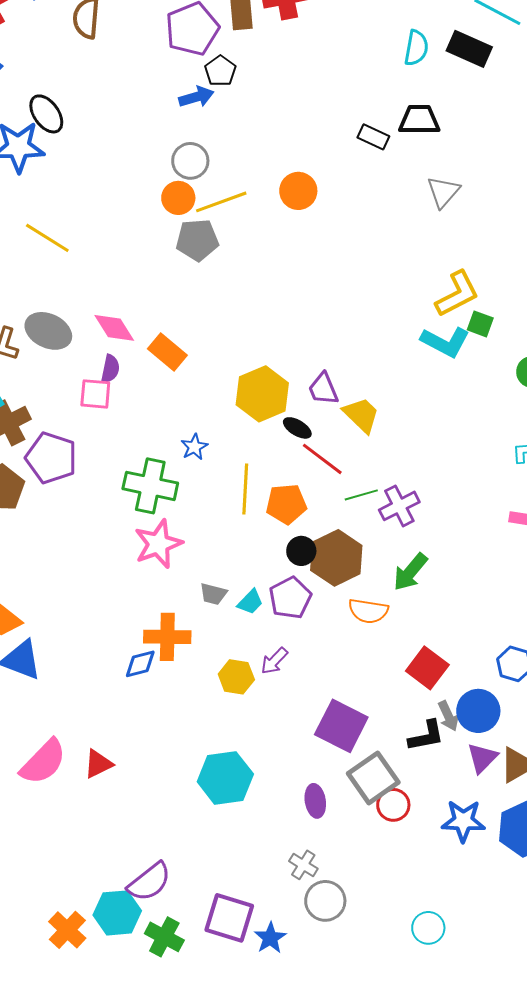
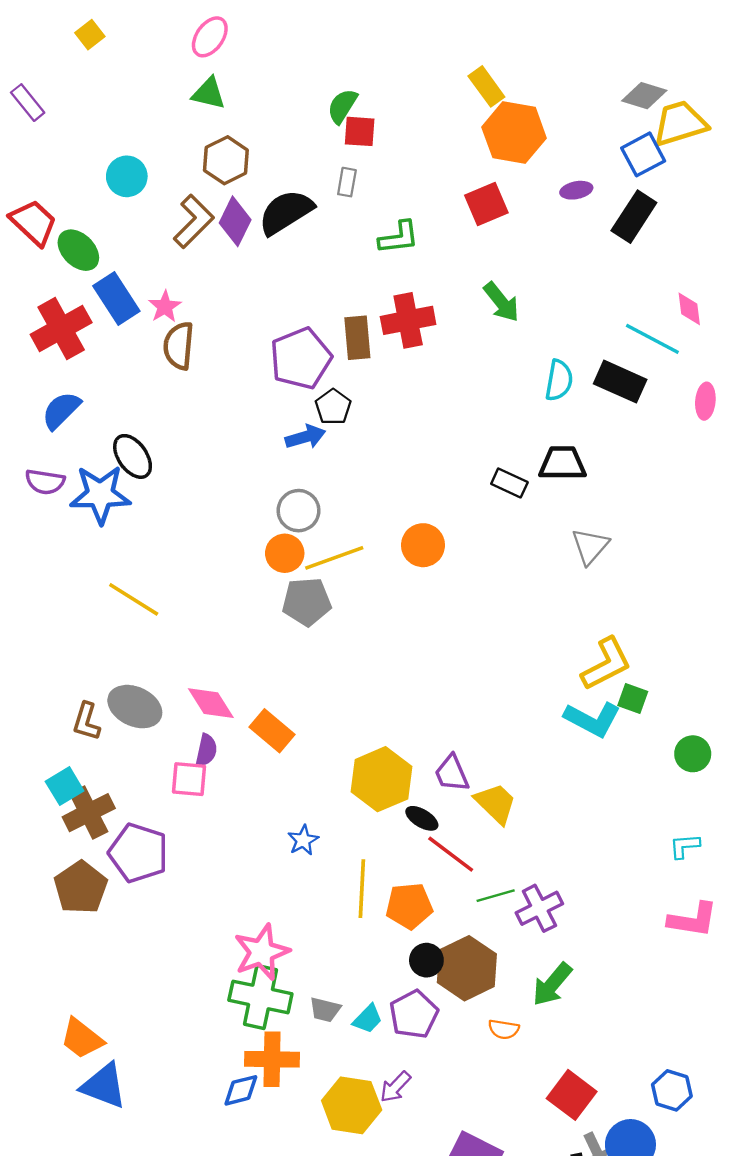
green cross: (150, 486) -> (260, 997), moved
orange semicircle: (368, 611) -> (504, 1029), size x0.7
yellow hexagon: (236, 677) -> (352, 1105), size x1.4

